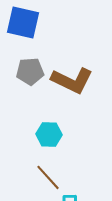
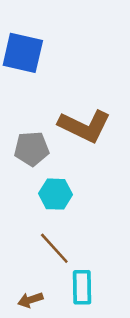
gray pentagon: (30, 71) -> (32, 149), moved

